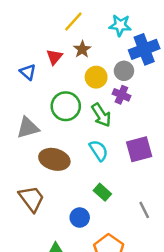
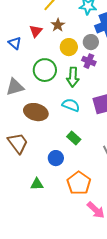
green arrow: (101, 115) -> (73, 77), turned 36
cyan semicircle: (99, 150) -> (71, 105), turned -36

